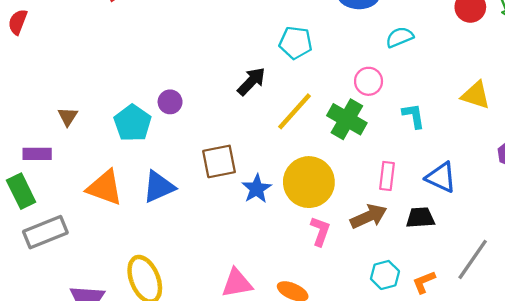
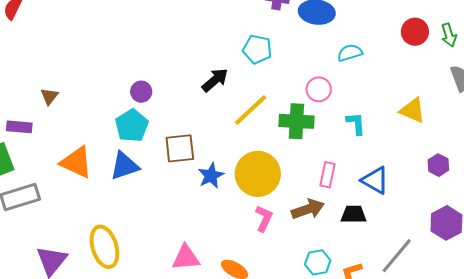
green cross: (347, 119) -> (296, 121), turned -32
cyan pentagon: (133, 123) -> (132, 126), moved

